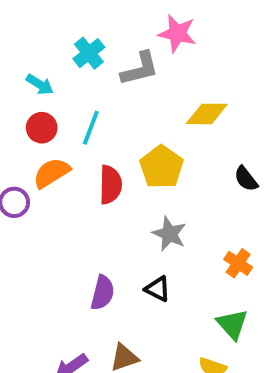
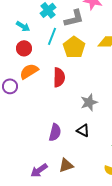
cyan line: (91, 128) -> (52, 36), moved
yellow pentagon: (162, 167) -> (74, 47), moved
gray star: (169, 234) -> (89, 102), turned 30

